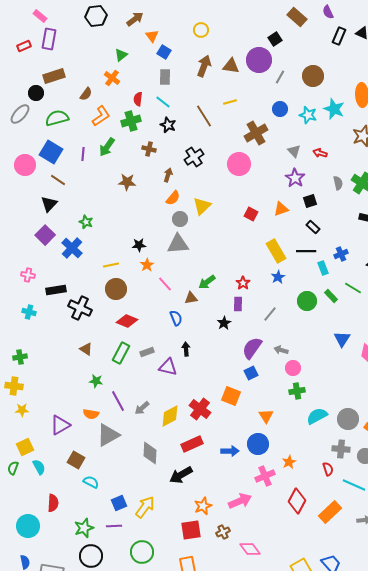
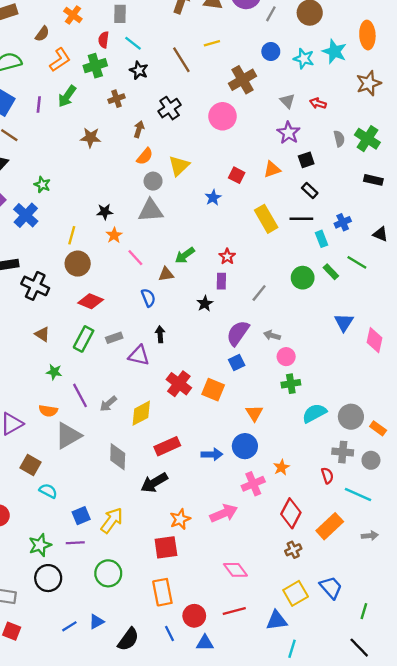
gray rectangle: (165, 77) -> (120, 14), moved
brown cross: (149, 149) -> (116, 99), turned -32
yellow line: (111, 265) -> (72, 235), turned -63
blue star: (278, 277) -> (213, 198), moved
red cross: (200, 409) -> (179, 384), moved
brown cross: (223, 532) -> (293, 550), moved

